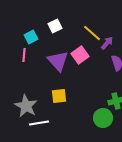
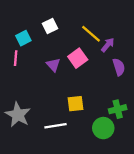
purple triangle: (58, 61) -> (53, 65), size x0.6
yellow square: (59, 96) -> (76, 104), moved
white line: (39, 123) -> (56, 126), moved

